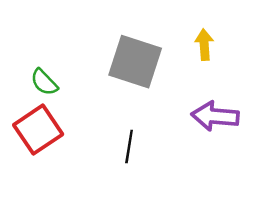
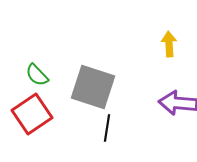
gray square: (135, 62) -> (93, 87), moved

